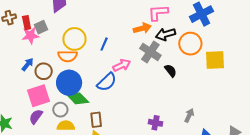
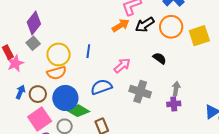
gray square: (41, 27) -> (33, 43), moved
gray cross: (150, 52) -> (140, 92), moved
pink arrow: (122, 65) -> (122, 65), moved
blue semicircle: (107, 82) -> (101, 87), turned -140
gray arrow: (189, 115) -> (176, 89), moved
purple cross: (156, 123) -> (174, 104), moved

